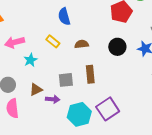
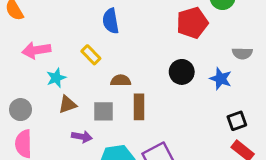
brown semicircle: (82, 44) -> (121, 81), moved
brown triangle: (36, 90) -> (67, 104), moved

